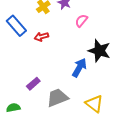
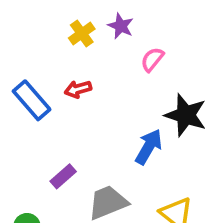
blue rectangle: (16, 26) -> (32, 100), moved

